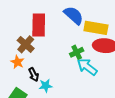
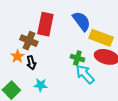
brown cross: (26, 44) -> (29, 41), turned -30
green cross: (77, 52) -> (77, 58), turned 32
black arrow: (34, 75) -> (31, 63), moved

